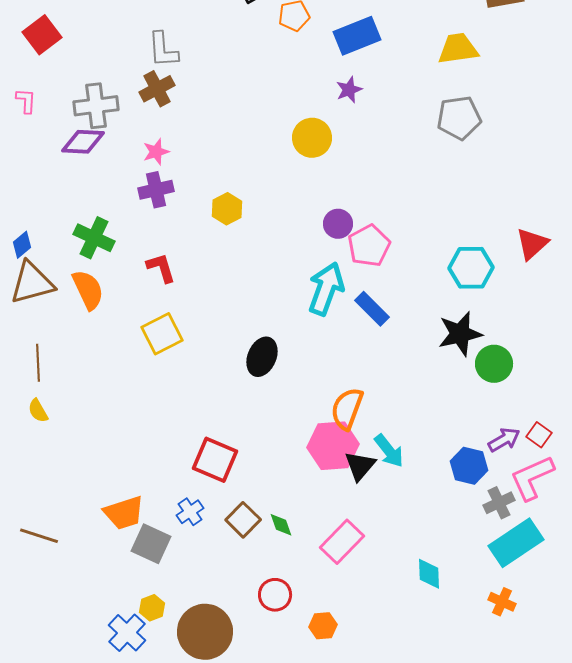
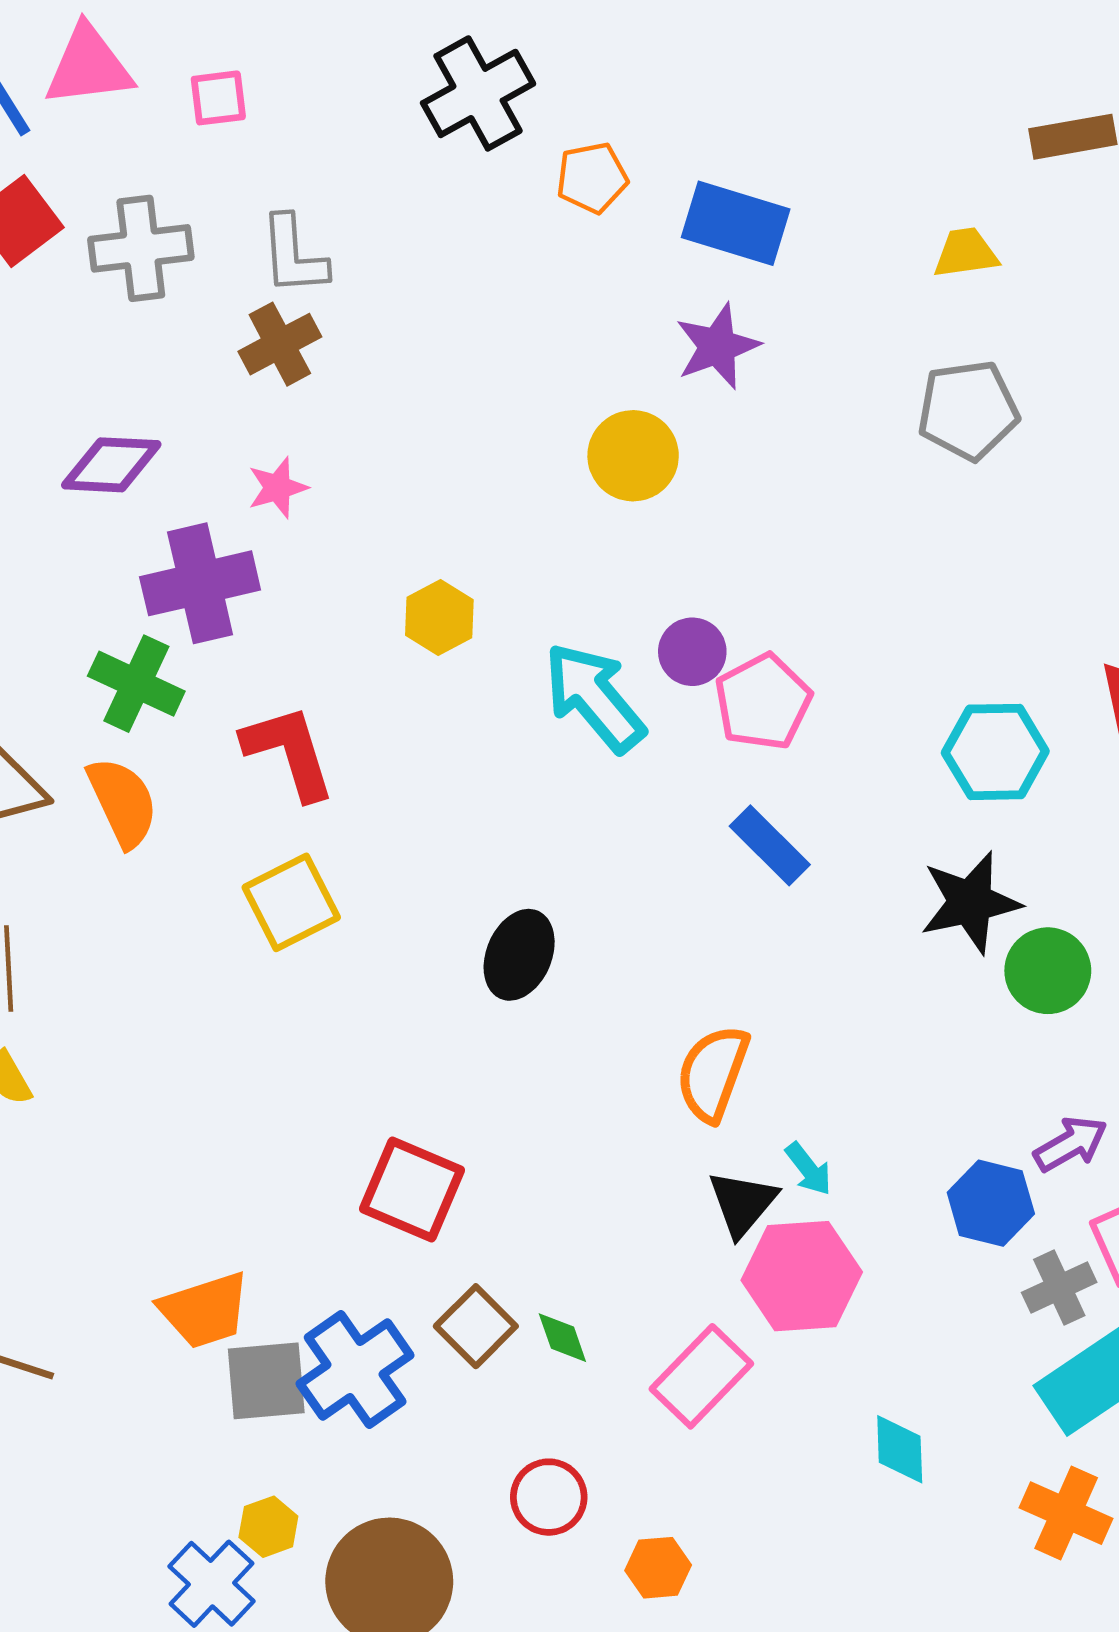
blue rectangle: (357, 36) -> (736, 223), turned 39
yellow trapezoid: (458, 49) -> (966, 253), size x0.7
purple star: (349, 90) -> (717, 346), size x1.4
gray cross: (96, 106) -> (141, 248), moved
purple cross: (156, 190) -> (200, 583), moved, size x1.4
red L-shape: (161, 268) -> (289, 752), size x1.4
cyan arrow: (326, 289) -> (594, 697), moved, turned -60
pink hexagon: (333, 446) -> (802, 1276), moved
cyan arrow: (389, 451) -> (809, 1169), size x0.7
blue cross: (190, 512) -> (355, 1369), moved, size x1.8
gray square: (151, 544) -> (266, 1381), turned -30
orange cross: (502, 602) -> (1066, 1513), size x1.4

